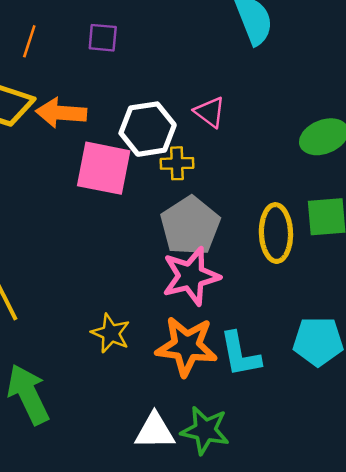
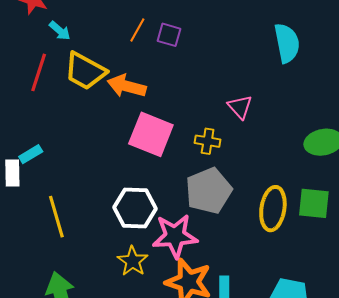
orange line: (29, 41) -> (137, 30), moved
white hexagon: (148, 129) -> (135, 208), moved
pink star: (191, 276) -> (175, 236), moved

